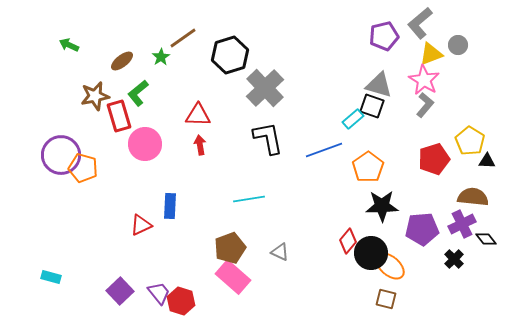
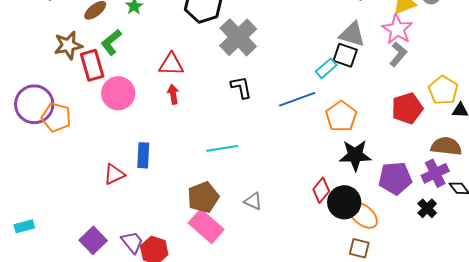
black L-shape: (268, 138) -> (241, 87), size x0.7
cyan rectangle: (51, 277) -> (24, 226), turned -30

